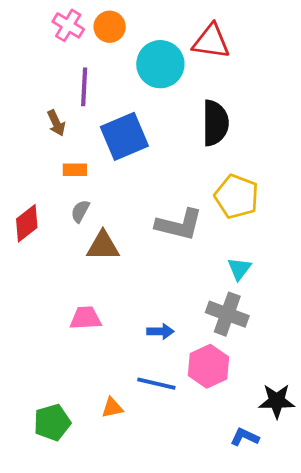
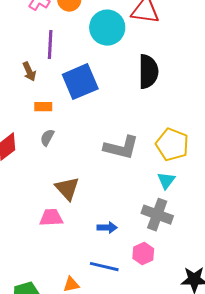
yellow pentagon: (237, 196) -> (172, 145), moved
brown triangle: (103, 246) -> (67, 189), moved, turned 48
pink hexagon: (209, 366) -> (143, 254), size x0.7

